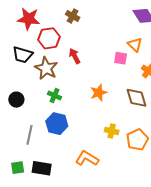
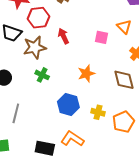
pink square: (121, 58) -> (101, 37), moved
brown star: (46, 68) -> (35, 47), turned 30
blue hexagon: (57, 124) -> (68, 105), moved
black rectangle: (42, 168) -> (45, 148), moved

